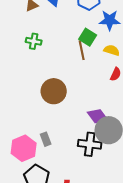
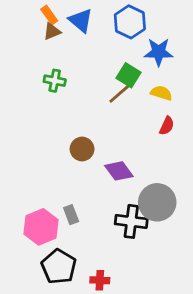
brown line: (82, 50) -> (120, 93), turned 60
brown circle: (54, 91) -> (82, 149), size x0.7
purple diamond: (98, 116) -> (119, 171), moved

